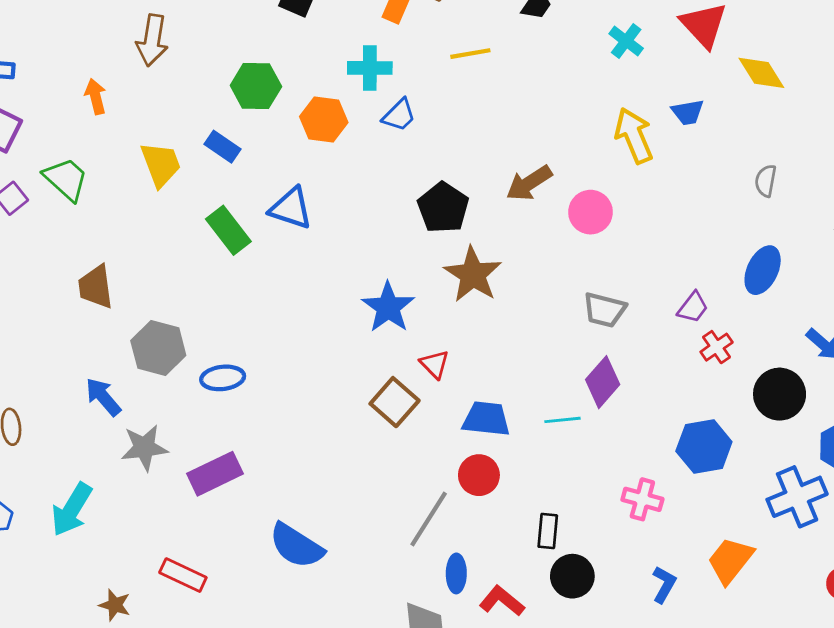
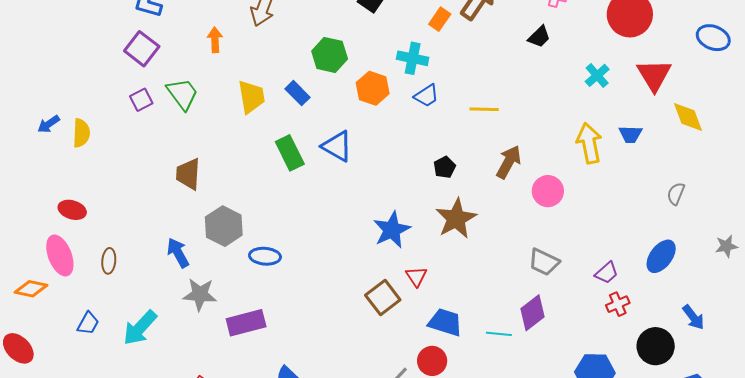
yellow line: (470, 54) -> (484, 109), moved
brown arrow: (529, 183) -> (509, 162), turned 140
black pentagon: (443, 208) -> (445, 167), size x0.6

